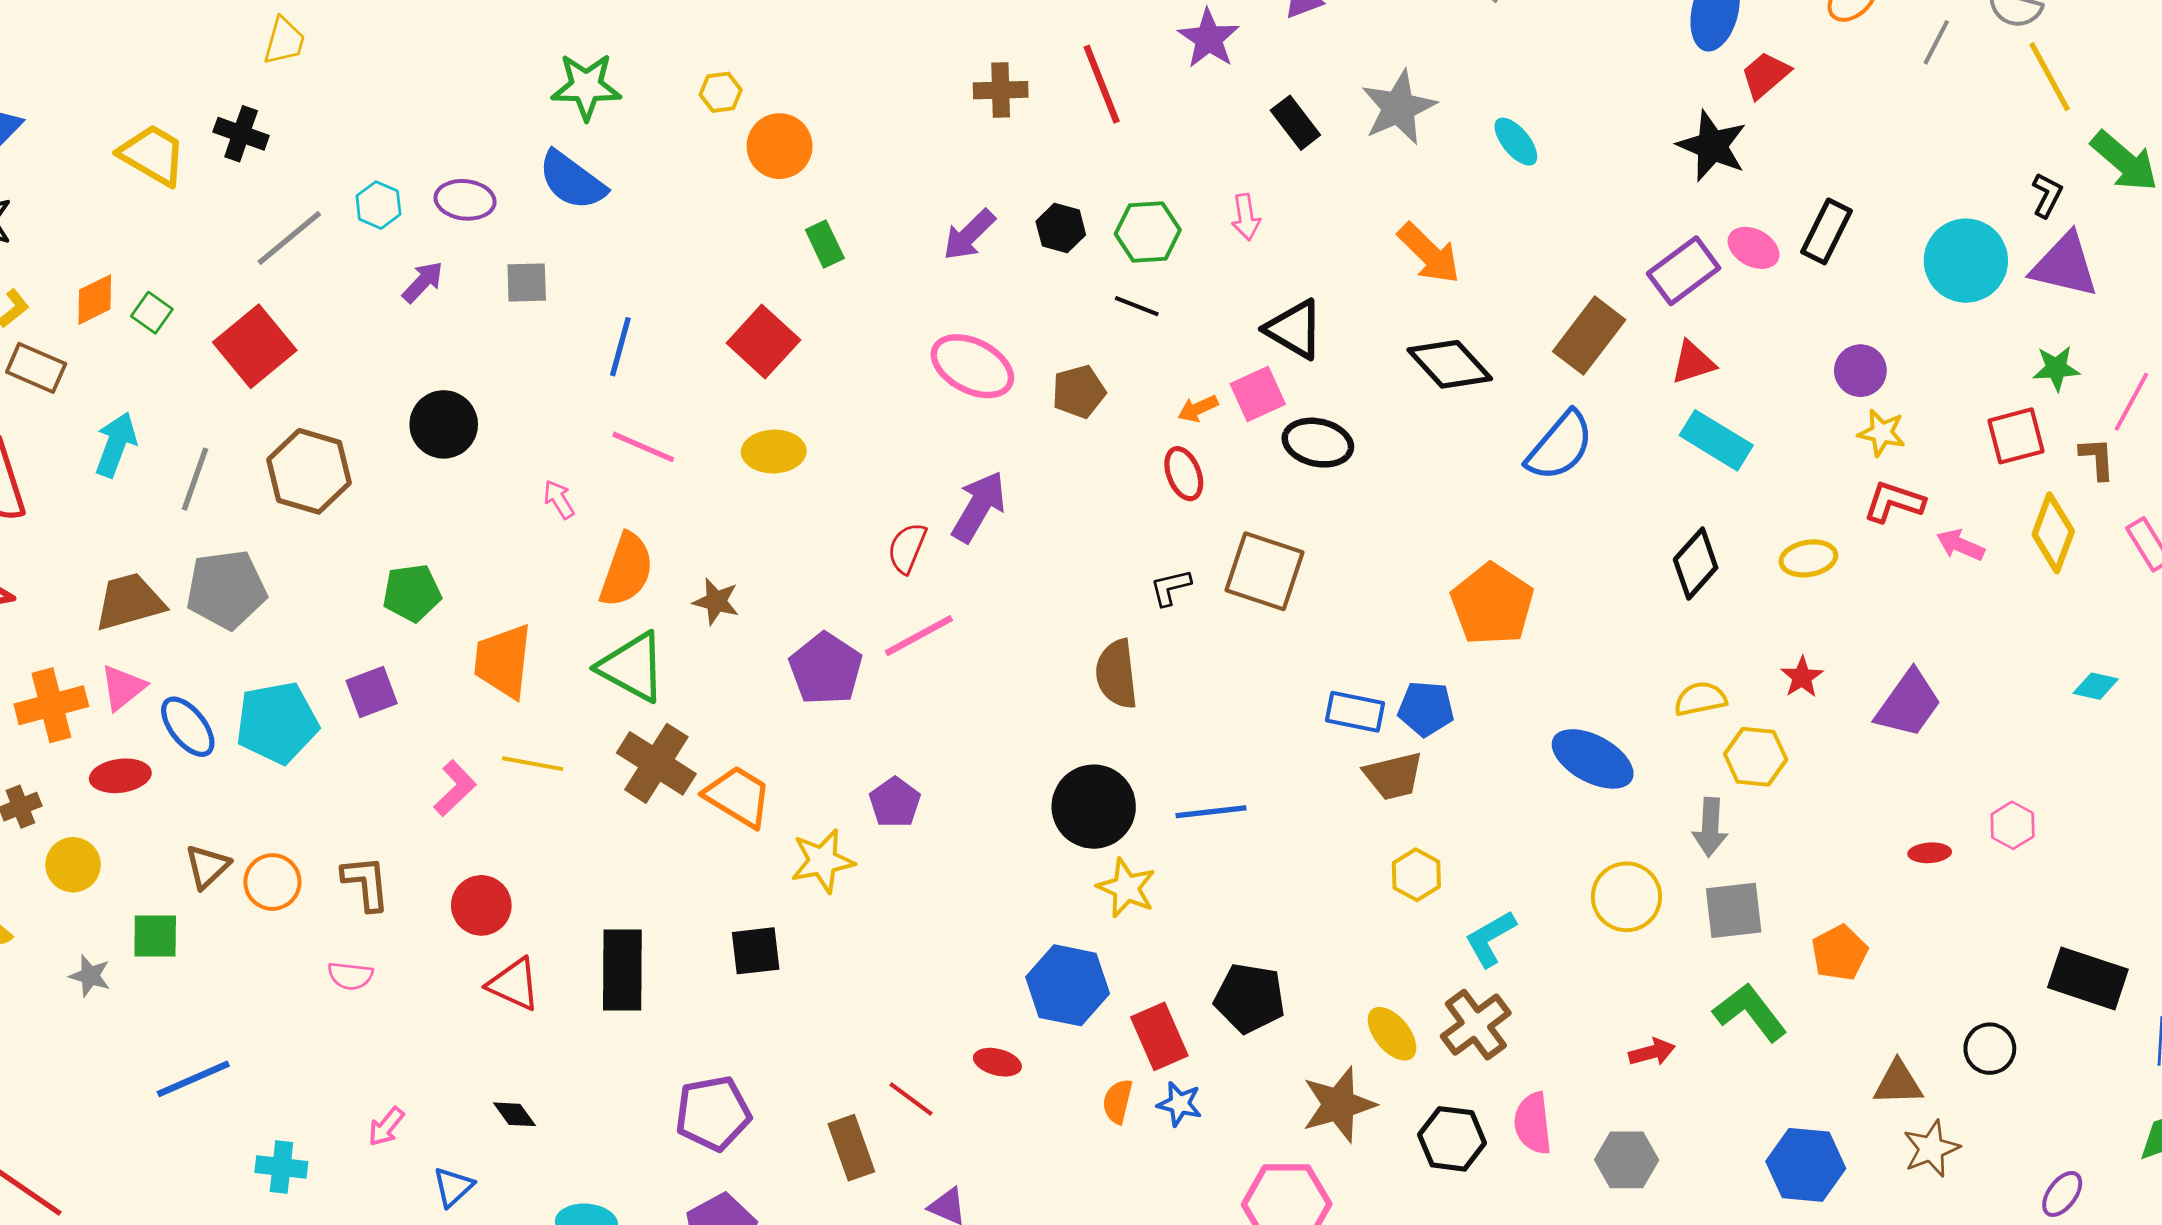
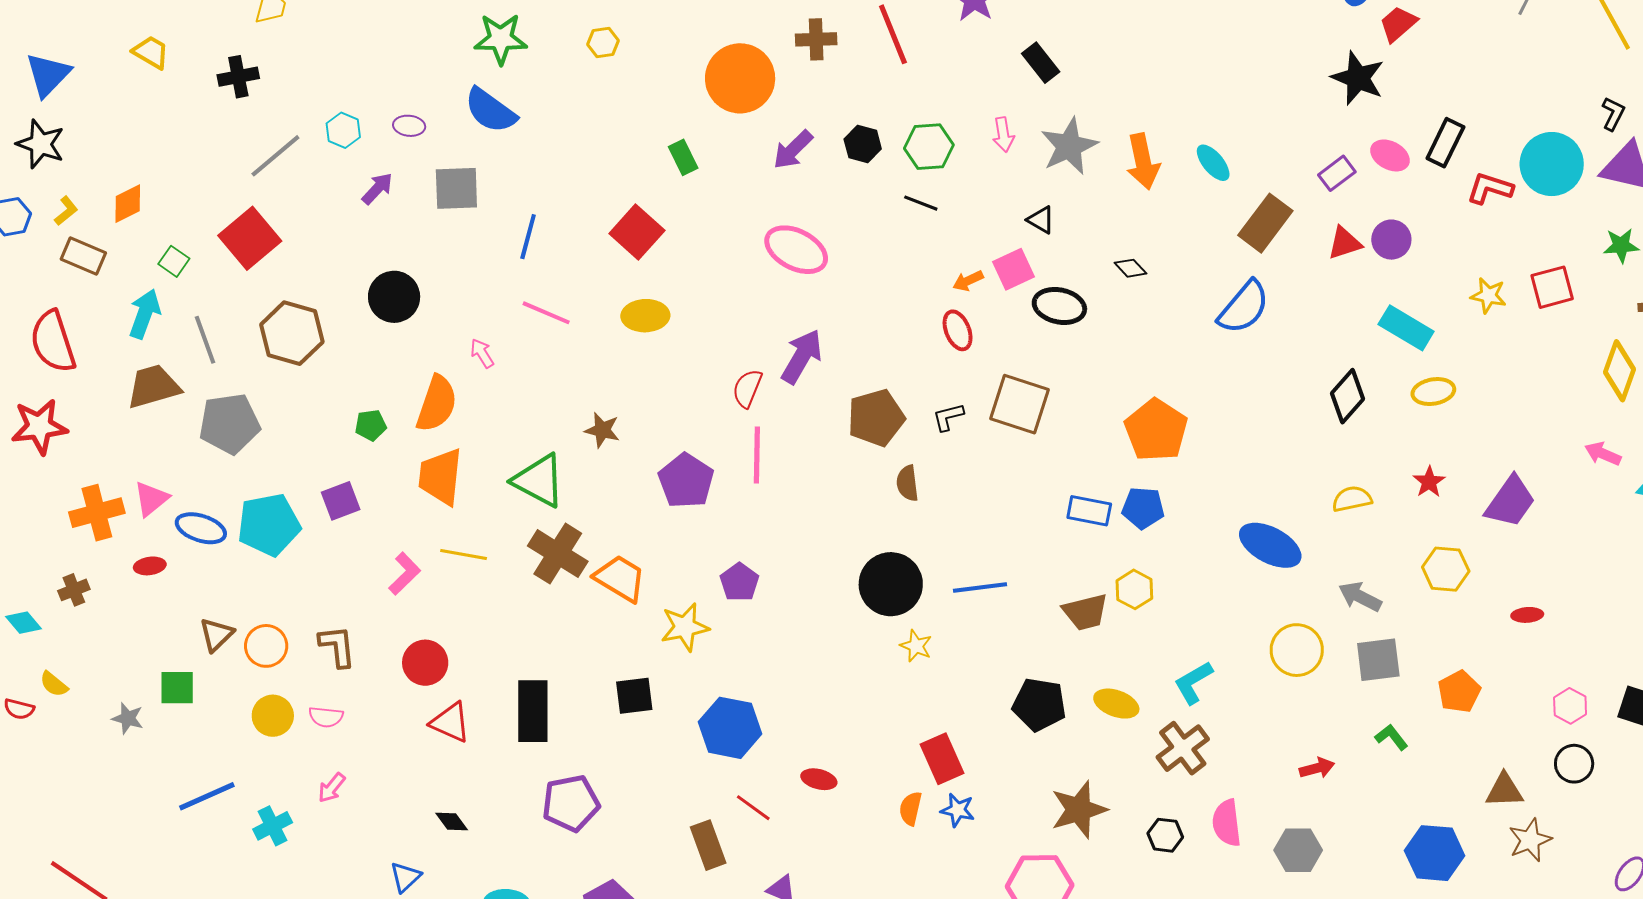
gray star: (1399, 107) -> (1069, 146), moved
black cross: (241, 134) -> (238, 77), turned -30
cyan ellipse: (1516, 142) -> (1213, 163), moved
orange circle: (780, 146) -> (740, 78), moved, size x1.4
yellow trapezoid: (153, 155) -> (151, 52), moved, size x0.7
purple ellipse: (465, 200) -> (409, 126), size x0.7
orange arrow: (1429, 253) -> (1143, 161), turned 34
purple rectangle: (1684, 271) -> (1337, 173), size x0.7
gray square: (527, 283) -> (456, 188), size x1.4
green square: (152, 313) -> (174, 261), moved
black triangle: (1294, 329) -> (1041, 220), size x0.6
black diamond: (1450, 364) -> (1131, 268), moved, size x0.5
purple circle: (1860, 371) -> (1391, 240), moved
brown pentagon: (1079, 392) -> (876, 418), moved, size x1.4
red square: (2016, 436) -> (1552, 287), moved
cyan rectangle: (1716, 440) -> (1406, 328), moved
gray line: (195, 479) -> (205, 340), turned -39
red L-shape: (1894, 502) -> (1490, 188), moved
pink arrow: (1960, 545) -> (1603, 454), moved
orange semicircle: (627, 570) -> (437, 404), moved
green pentagon: (412, 593) -> (371, 425), size x0.7
brown trapezoid: (129, 602) -> (153, 387), moved
orange pentagon: (1492, 604) -> (1156, 430), moved
pink line: (919, 636) -> (757, 455), turned -60
brown semicircle: (1117, 674) -> (907, 483), size x0.7
blue ellipse: (188, 727) -> (201, 528), turned -33
yellow hexagon: (1756, 757) -> (1446, 569), moved
red ellipse: (120, 776) -> (150, 566), size x0.7
brown trapezoid: (1393, 776) -> (1085, 612), moved
pink hexagon: (2013, 825) -> (1570, 706), moved
gray arrow: (1710, 827) -> (1360, 597), turned 114
yellow circle: (73, 865) -> (273, 716), moved
yellow hexagon: (1416, 875) -> (1134, 589), moved
yellow star: (1126, 888) -> (916, 646), size x0.7
blue hexagon: (1068, 985) -> (730, 728), moved
black pentagon: (1250, 998) -> (1039, 705), moved
green L-shape: (1750, 1012) -> (1391, 737), size x0.6
yellow ellipse: (1392, 1034) -> (1116, 704), moved, turned -30
purple pentagon: (713, 1113) -> (571, 803), moved
pink arrow: (386, 1127) -> (332, 788), moved
black hexagon: (1452, 1139) -> (1165, 835), size x0.7
cyan cross: (281, 1167) -> (273, 826), moved, turned -33

